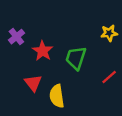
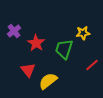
yellow star: (109, 33) -> (83, 33), moved
yellow semicircle: (57, 96) -> (48, 81), turned 60

